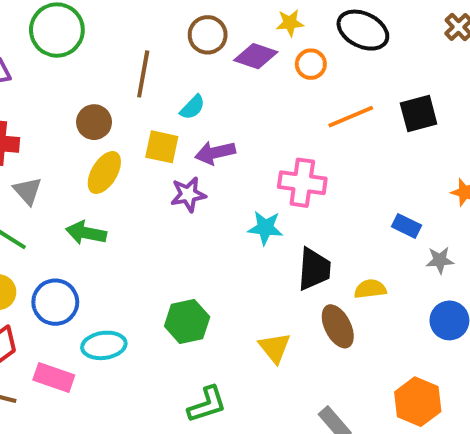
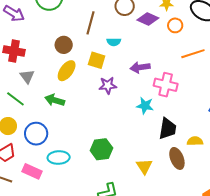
cyan semicircle: (192, 107) -> (114, 42), turned 40
purple arrow: (215, 153) -> (140, 67), moved

